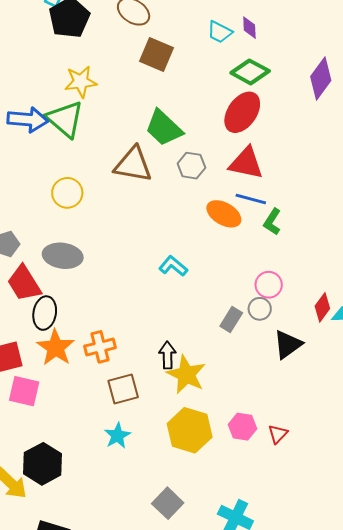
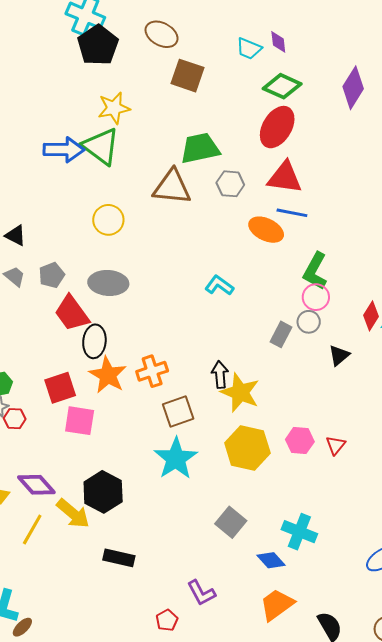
green trapezoid: (164, 128) -> (200, 148), turned 129
green L-shape: (272, 222) -> (315, 271), moved, size x1.4
black triangle: (288, 344) -> (339, 355), size x0.7
cyan star: (117, 436) -> (176, 458), size x1.6

